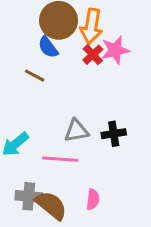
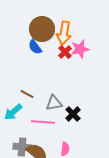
brown line: (35, 76) -> (27, 94), moved
black cross: (114, 134) -> (73, 114), moved, turned -35

